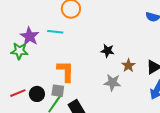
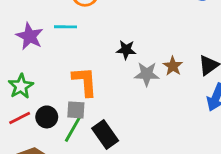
green star: (19, 51) -> (21, 86), moved, turned -30
black star: (107, 51) -> (126, 50), moved
gray star: (112, 82) -> (147, 74), moved

